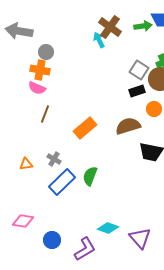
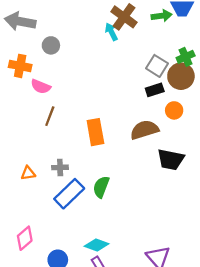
orange cross: (40, 70) -> (20, 66), moved
orange rectangle: (85, 128) -> (95, 132), turned -60
gray cross: (54, 159) -> (60, 167), turned -32
pink diamond: (23, 221) -> (25, 238), turned -50
cyan diamond: (108, 228) -> (97, 245), moved

